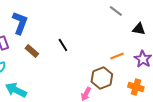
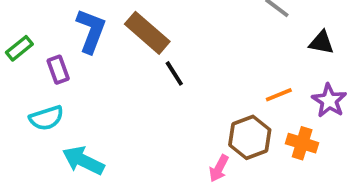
brown rectangle: (32, 51) -> (147, 33), moved, size x1.6
orange cross: (136, 87) -> (302, 143), moved

